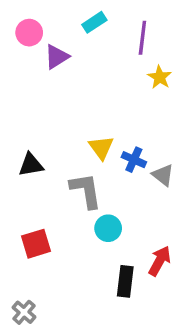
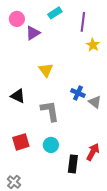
yellow triangle: (101, 148) -> (46, 70), moved
black triangle: (31, 165) -> (18, 96), turned 35
cyan circle: (108, 228) -> (51, 145), moved

